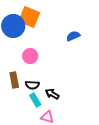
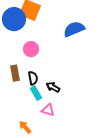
blue semicircle: (73, 36) -> (74, 29), size x1.5
black semicircle: (32, 85) -> (33, 78), turned -104

